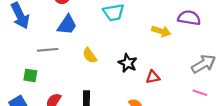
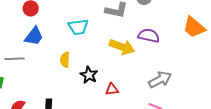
yellow arrow: (161, 31) -> (122, 47), size x1.4
yellow semicircle: (90, 56) -> (65, 60), moved, turned 35

